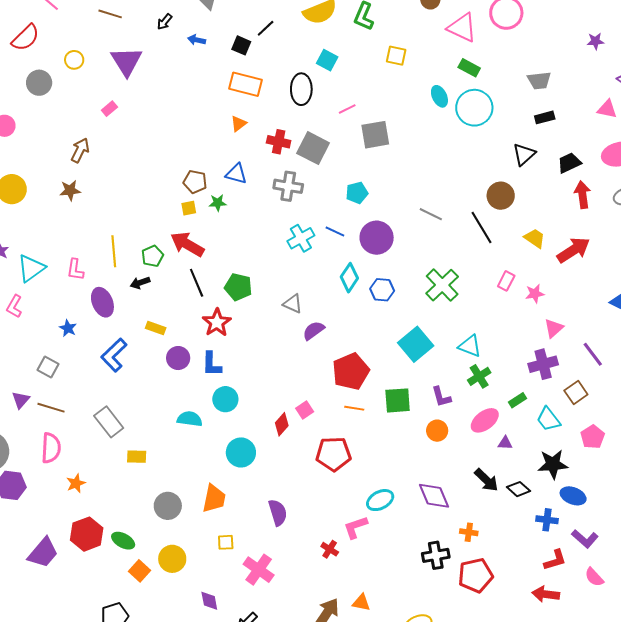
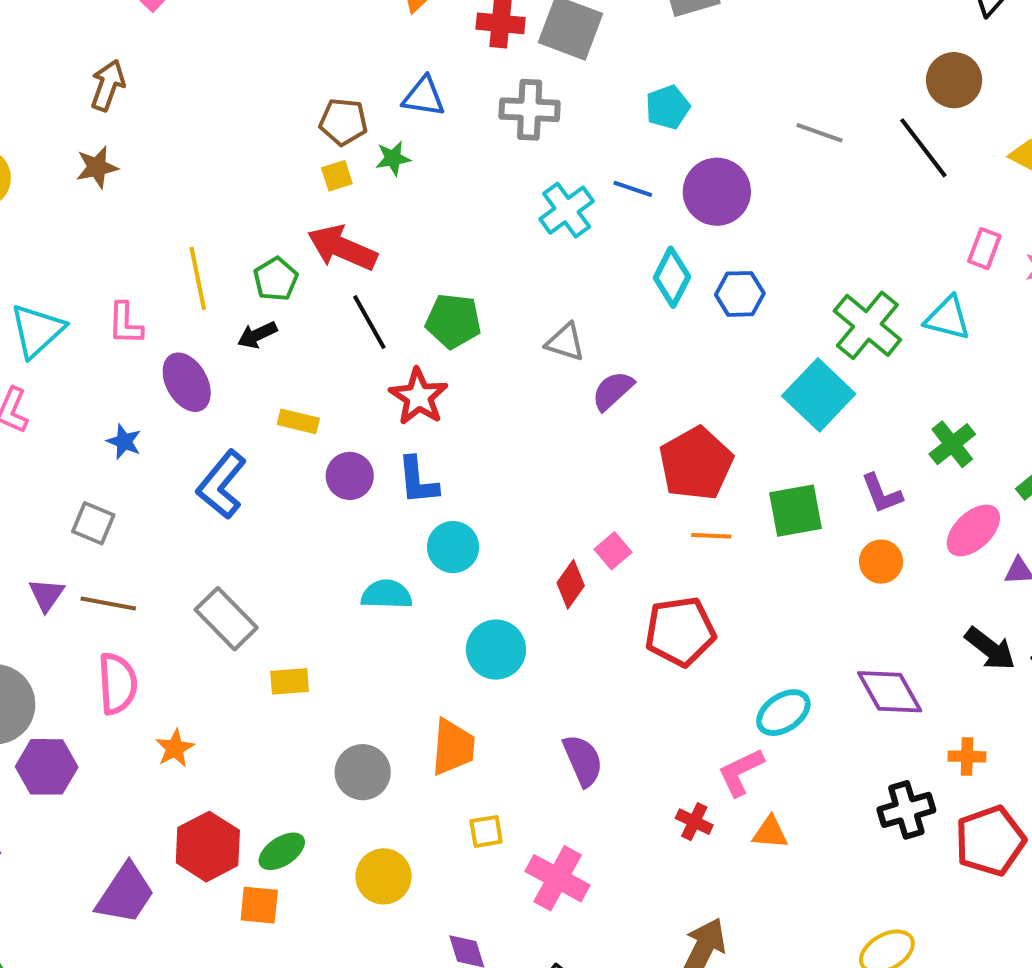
green cross: (442, 285) -> (867, 325), moved
cyan triangle: (470, 346) -> (948, 318), moved
green ellipse: (123, 541) -> (282, 851), turned -55
orange square: (140, 571) -> (259, 905), moved, turned -30
orange triangle: (361, 603) -> (770, 832), moved

